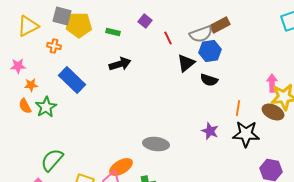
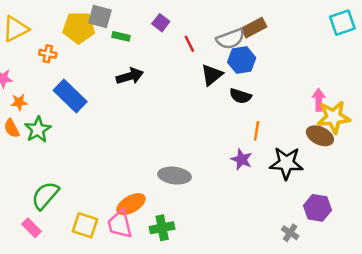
gray square: (62, 16) -> (100, 16), moved
orange line: (238, 108) -> (257, 131), moved

